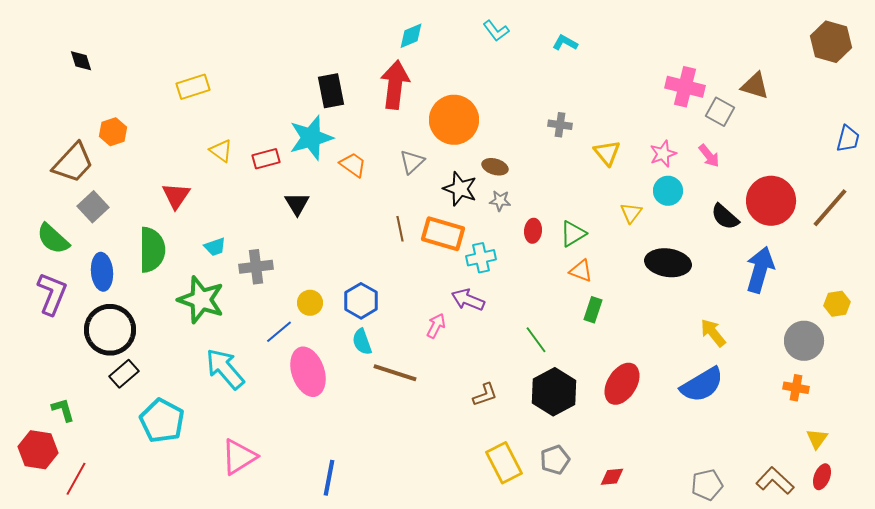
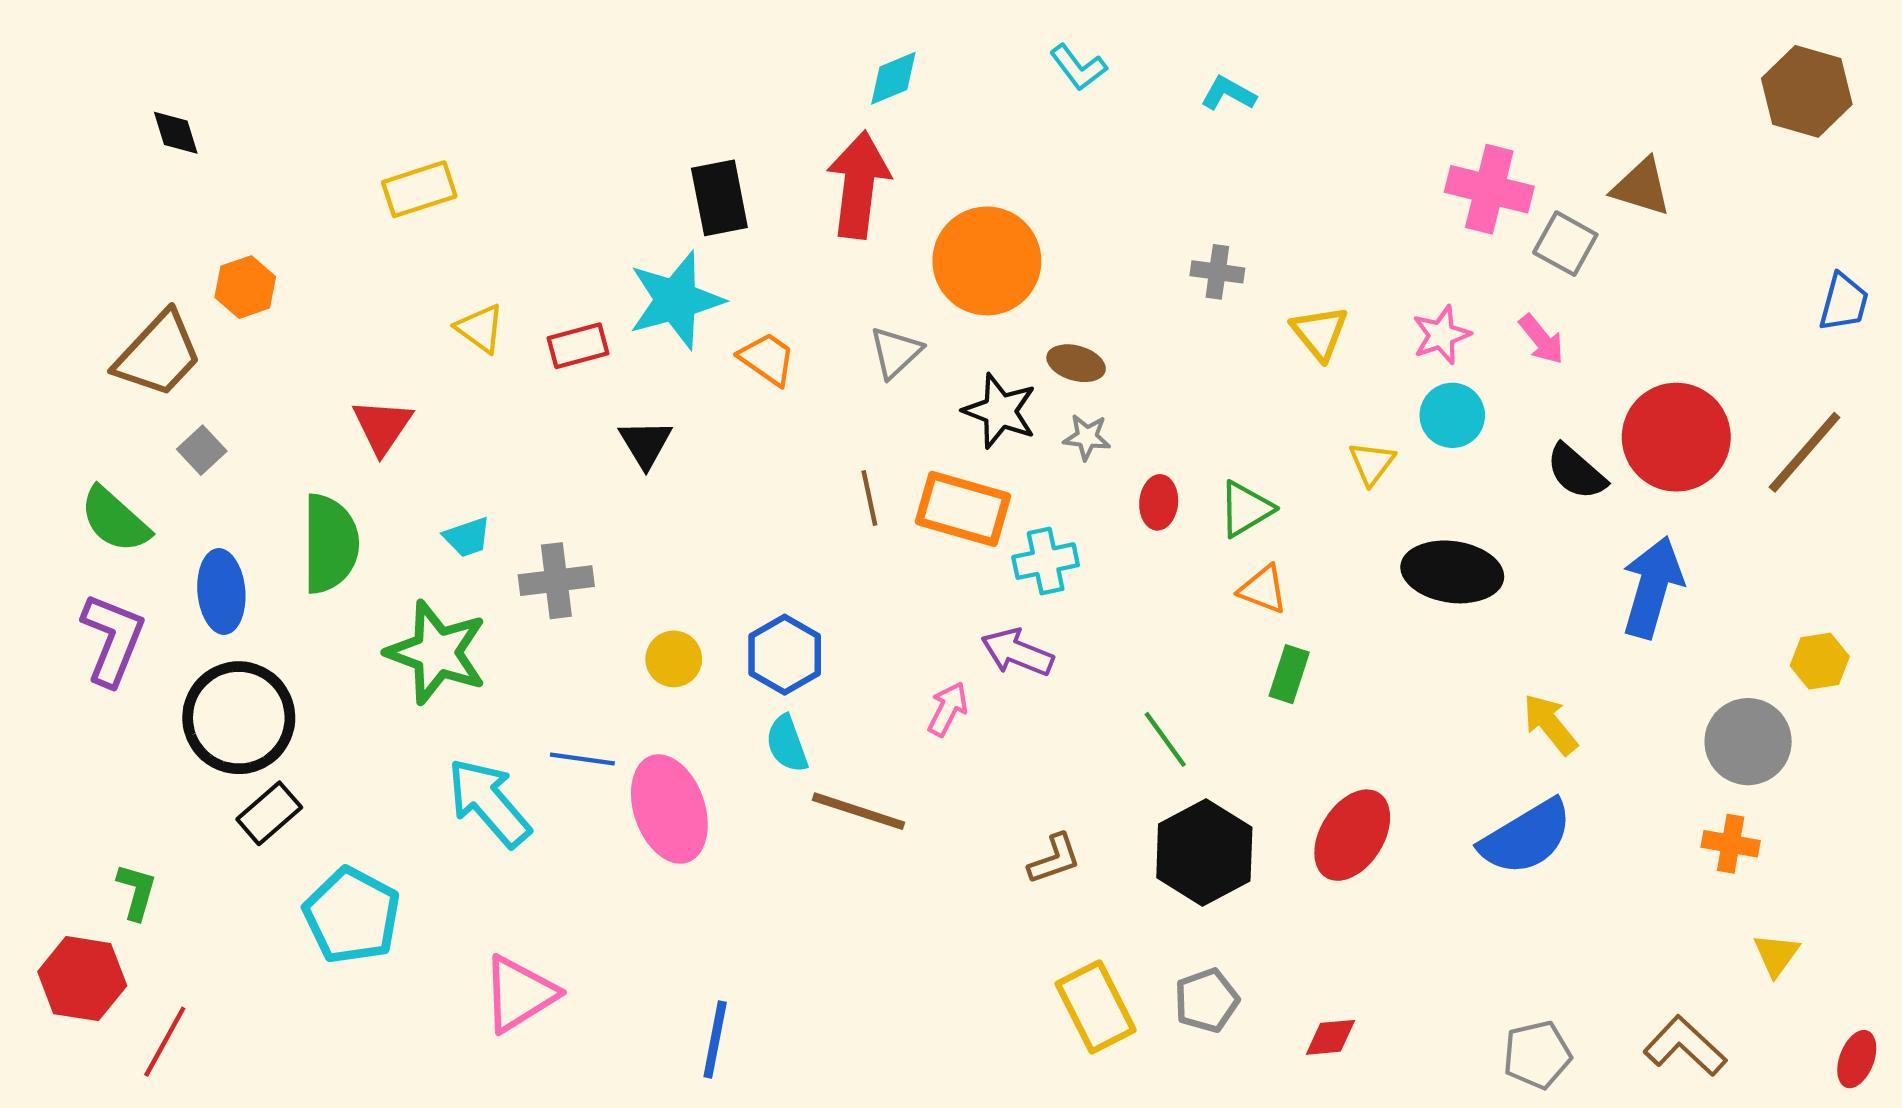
gray square: (93, 207) -> (202, 450), size x0.7
blue line: (279, 332) -> (582, 759), moved, turned 48
green L-shape: (63, 410) -> (137, 892), turned 32
red ellipse: (822, 477) -> (1857, 1059), moved

